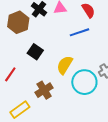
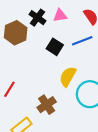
black square: (35, 52) -> (55, 47), moved

